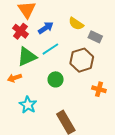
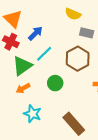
yellow semicircle: (76, 24) -> (73, 14), moved
orange arrow: (15, 78) -> (23, 88), moved

